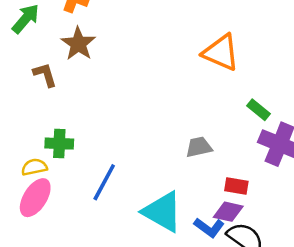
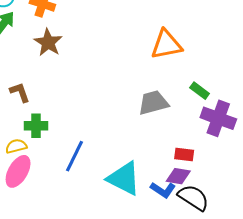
orange triangle: (221, 53) -> (166, 45), turned -32
brown L-shape: (45, 75) -> (20, 92), moved
gray trapezoid: (199, 147) -> (153, 103), moved, size x1.4

